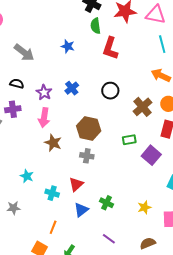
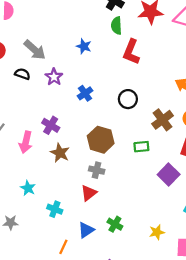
black semicircle: (17, 84) -> (22, 74), moved
purple star: (44, 92) -> (54, 77), moved
purple cross: (13, 109) -> (51, 125), moved, turned 35
pink arrow: (44, 118) -> (26, 142), moved
green rectangle: (129, 140) -> (141, 147), moved
red triangle: (76, 184) -> (89, 193), moved
orange line: (53, 227) -> (63, 247), moved

